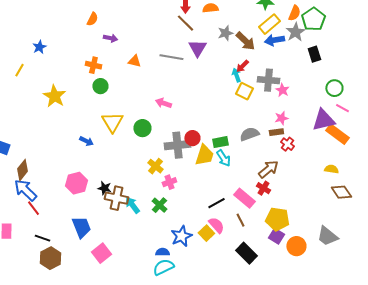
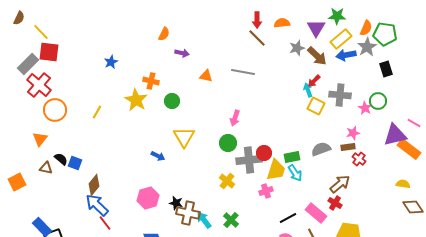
green pentagon: (313, 19) -> (385, 34), turned -30
purple triangle: (197, 48) -> (316, 28), moved
orange cross: (93, 65) -> (151, 81), moved
yellow line: (19, 70) -> (97, 112), moved
green circle: (334, 88) -> (378, 101), moved
pink star: (282, 90) -> (365, 108), moved
yellow star: (54, 96) -> (136, 100), moved
pink arrow: (163, 103) -> (235, 118), turned -91
green circle: (142, 128) -> (228, 143), moved
pink cross: (169, 182) -> (266, 191), moved

